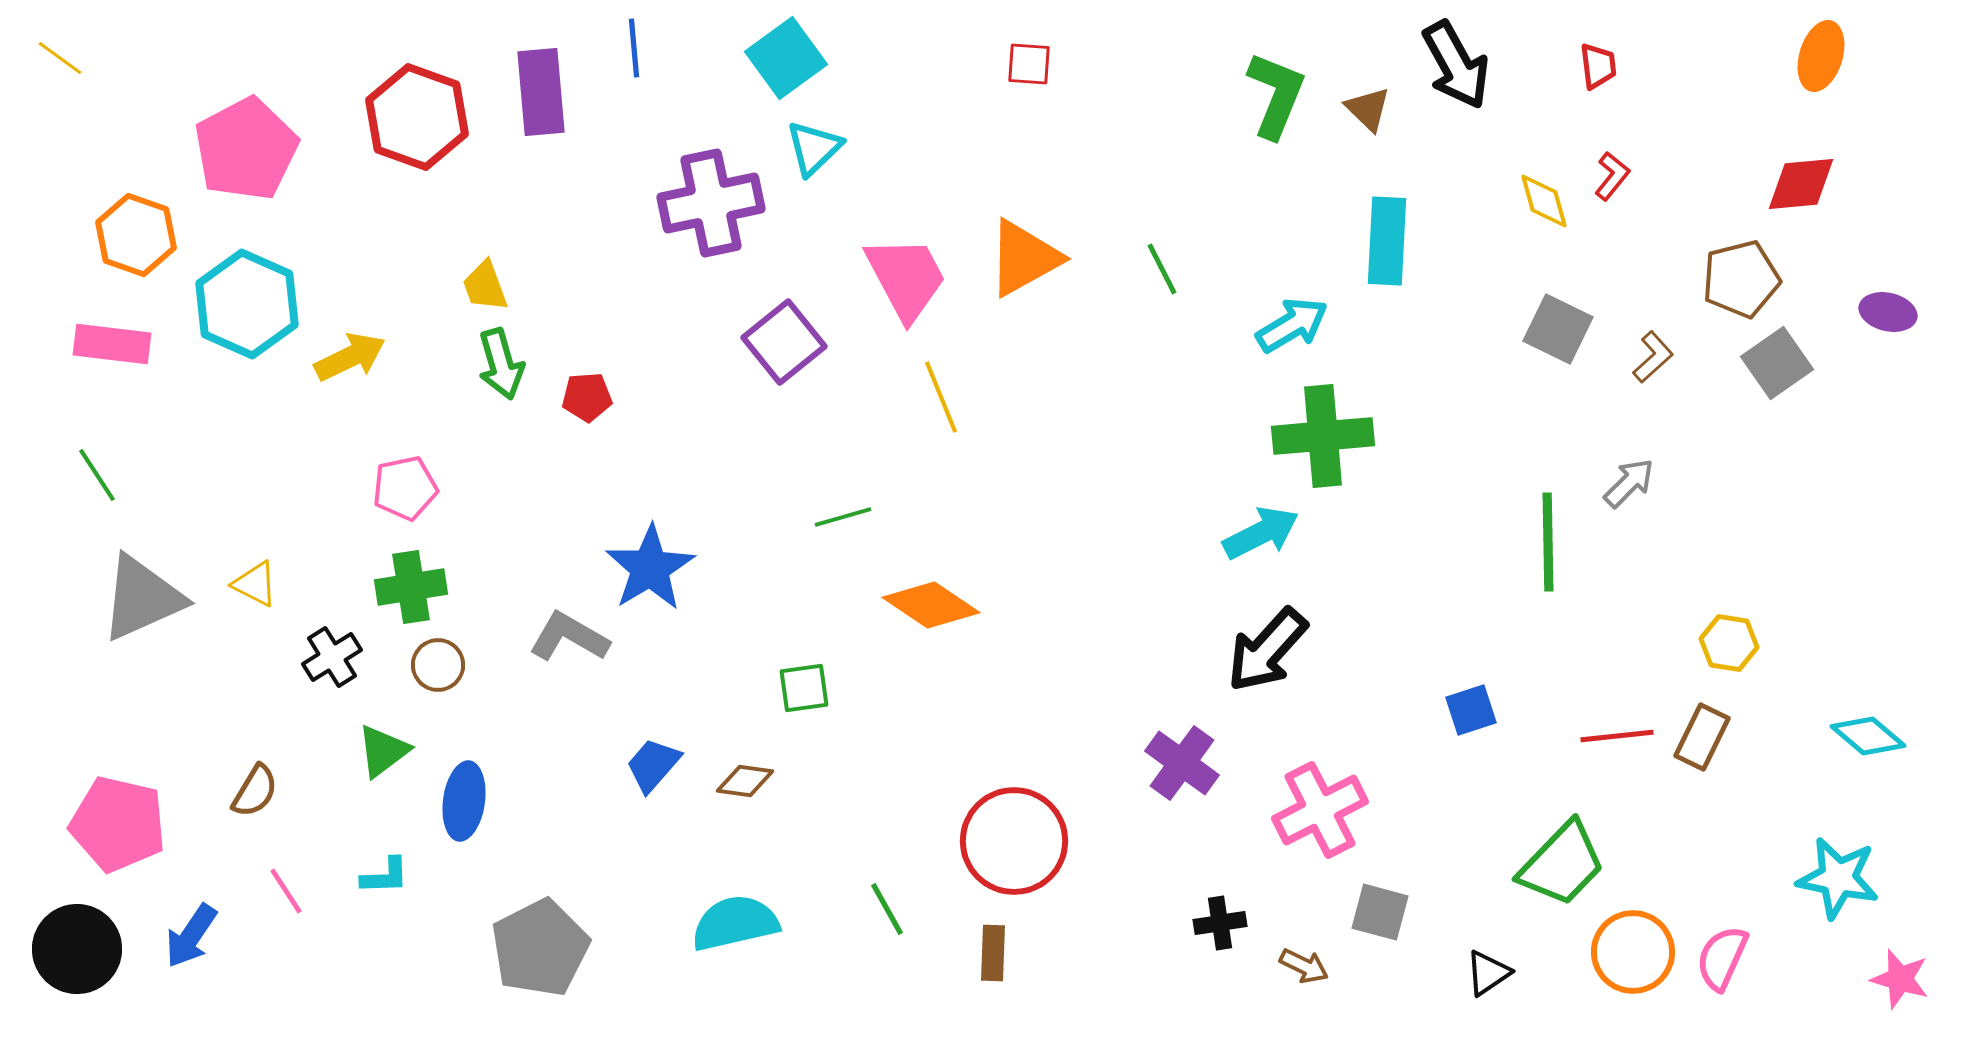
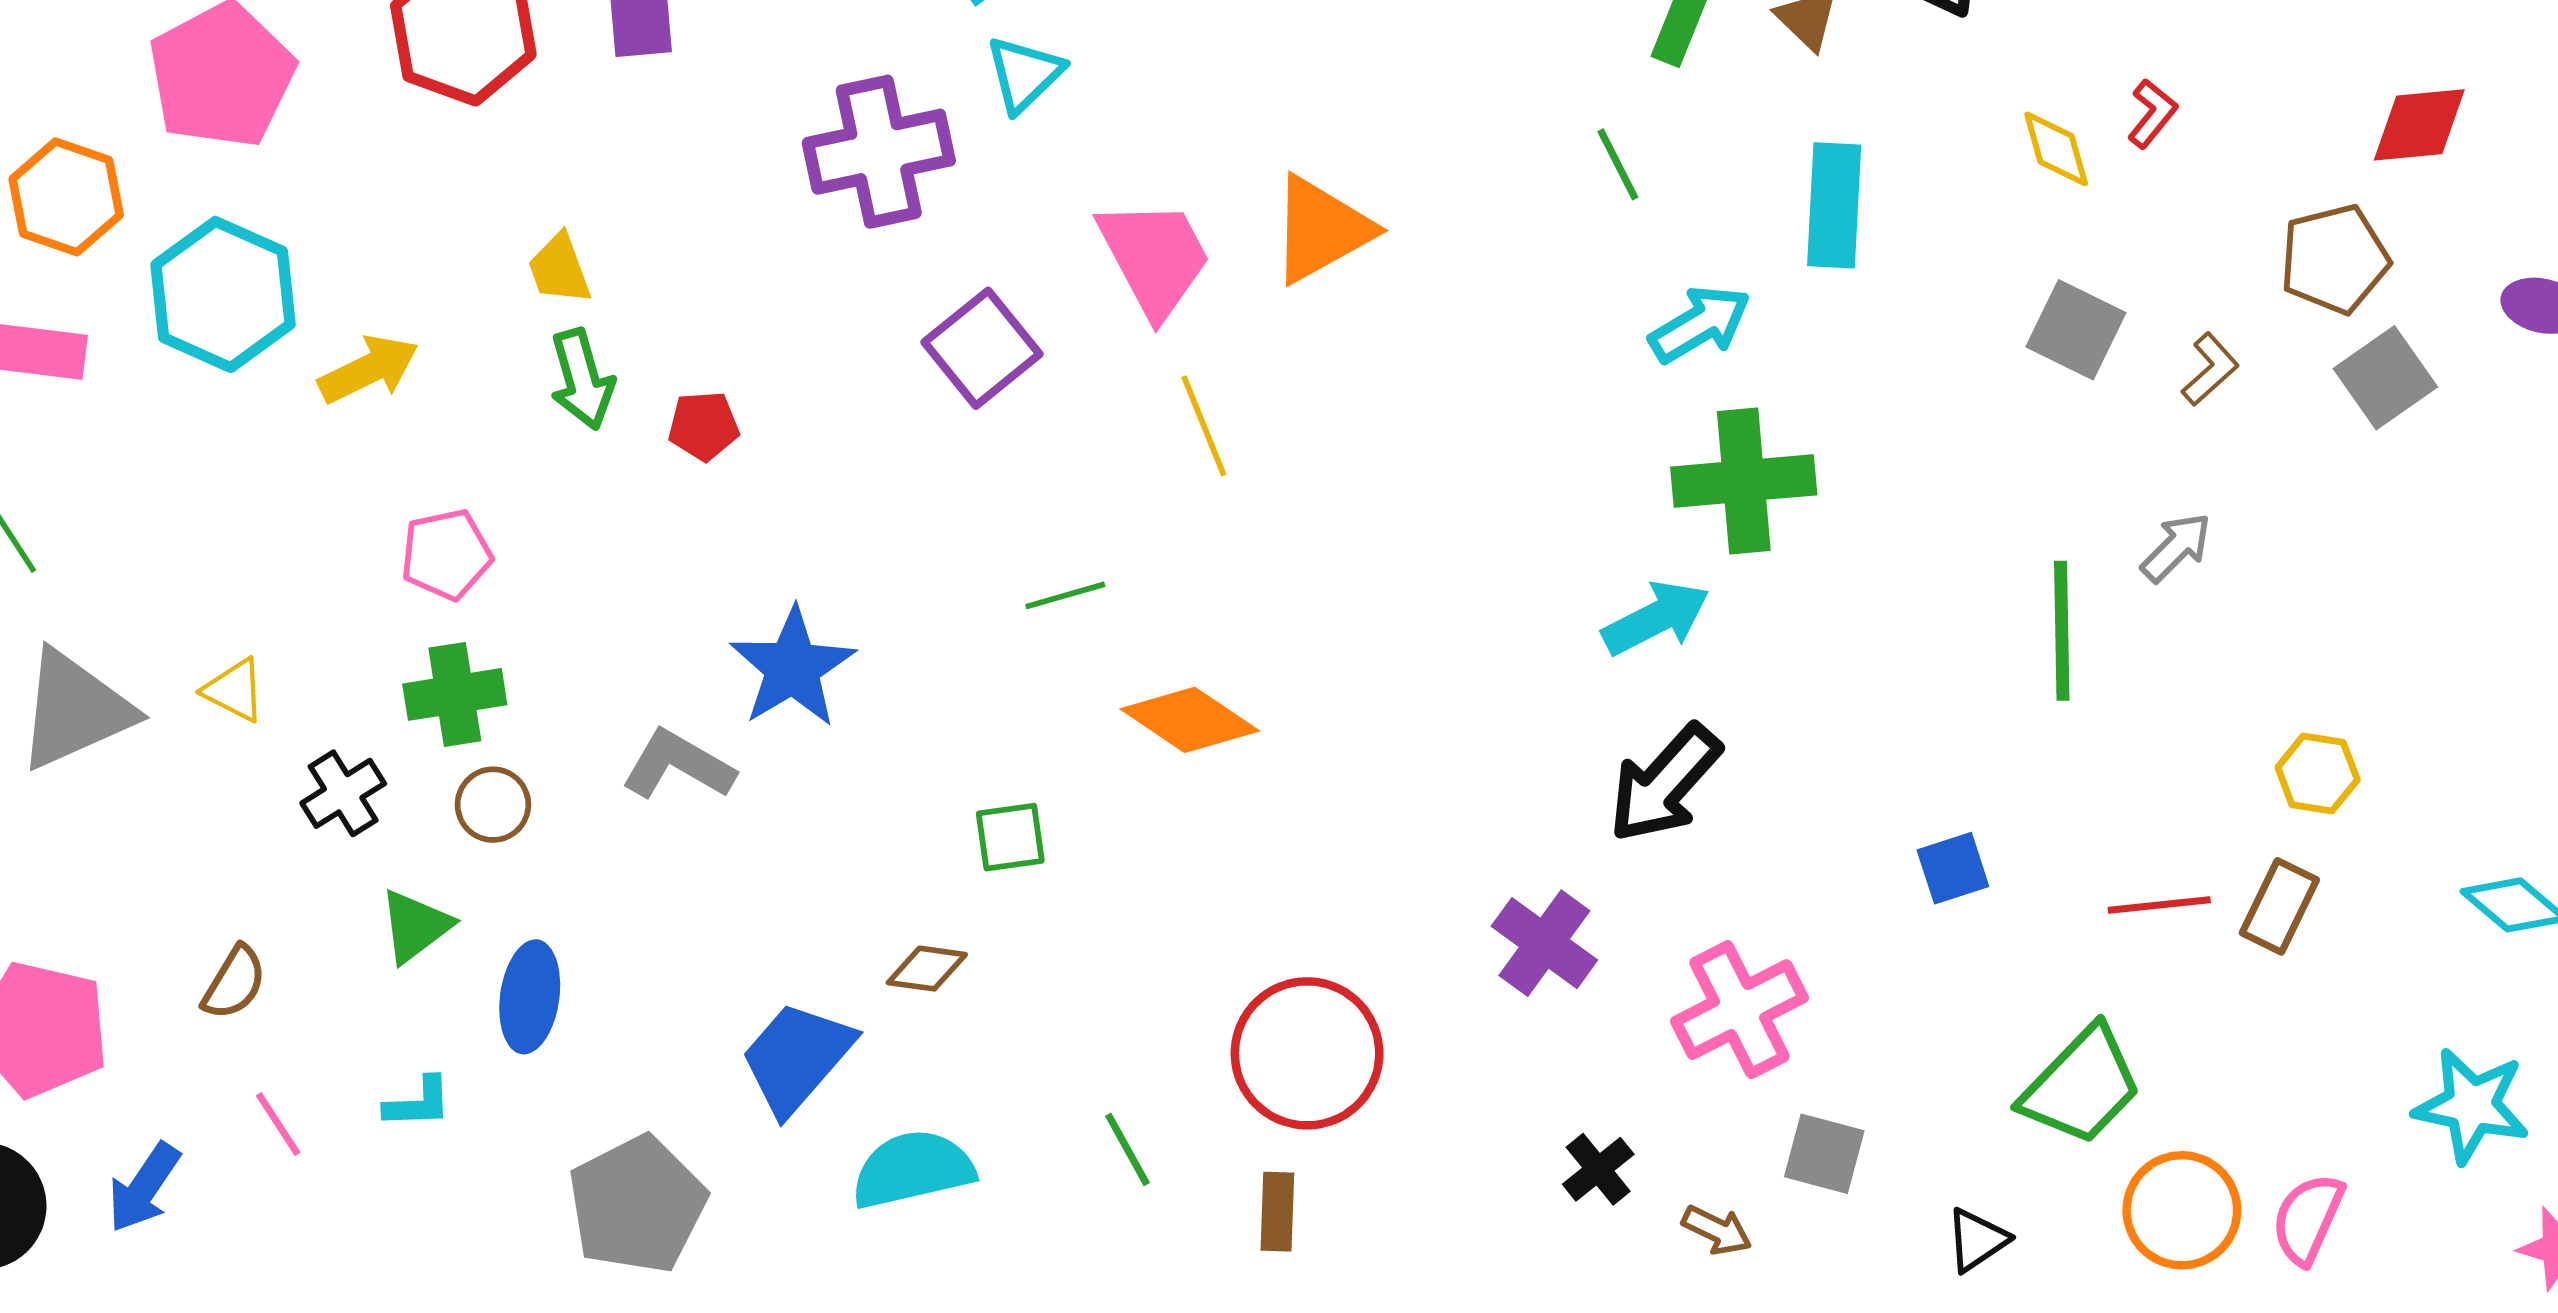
green line: (1162, 269) -> (1618, 164), moved
blue trapezoid: (653, 765) -> (797, 1058), moved, size x1.5
black cross: (1220, 923) -> (1598, 1169), turned -30

